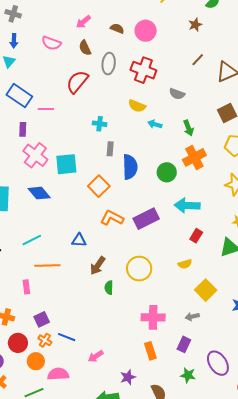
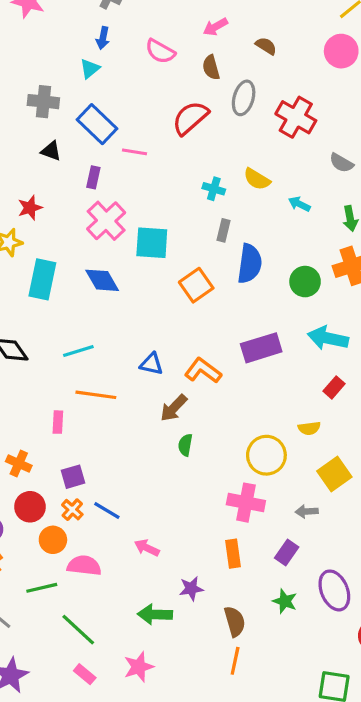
pink circle: (146, 31) -> (341, 51), moved
yellow semicircle: (137, 106) -> (257, 179), moved
orange L-shape: (112, 218) -> (203, 371), moved
yellow circle: (139, 269) -> (266, 455), moved
pink arrow: (96, 356) -> (147, 548), turned 49

